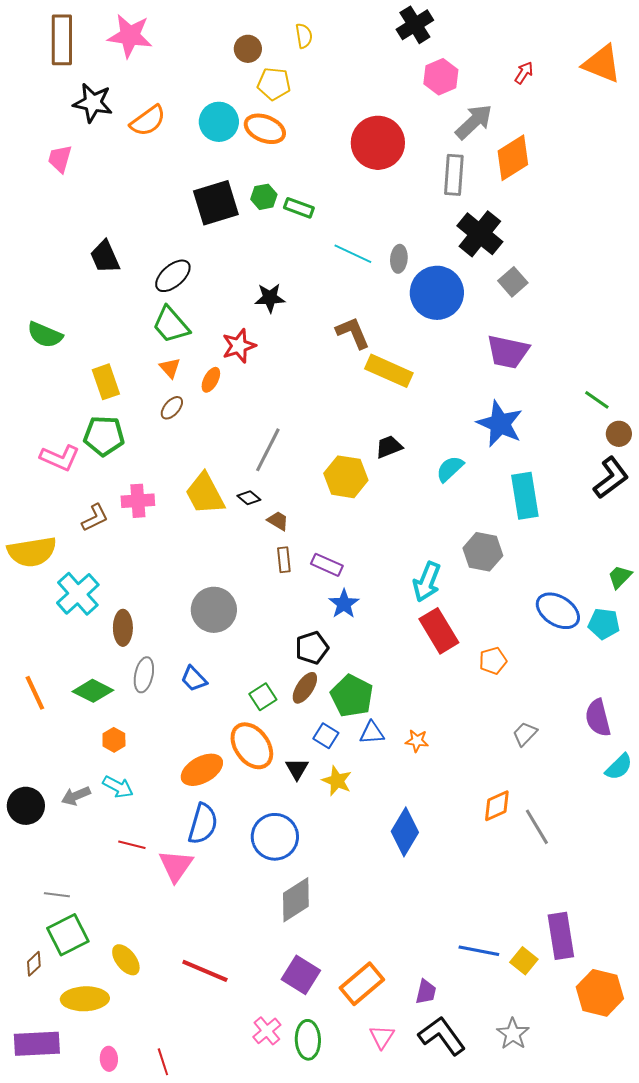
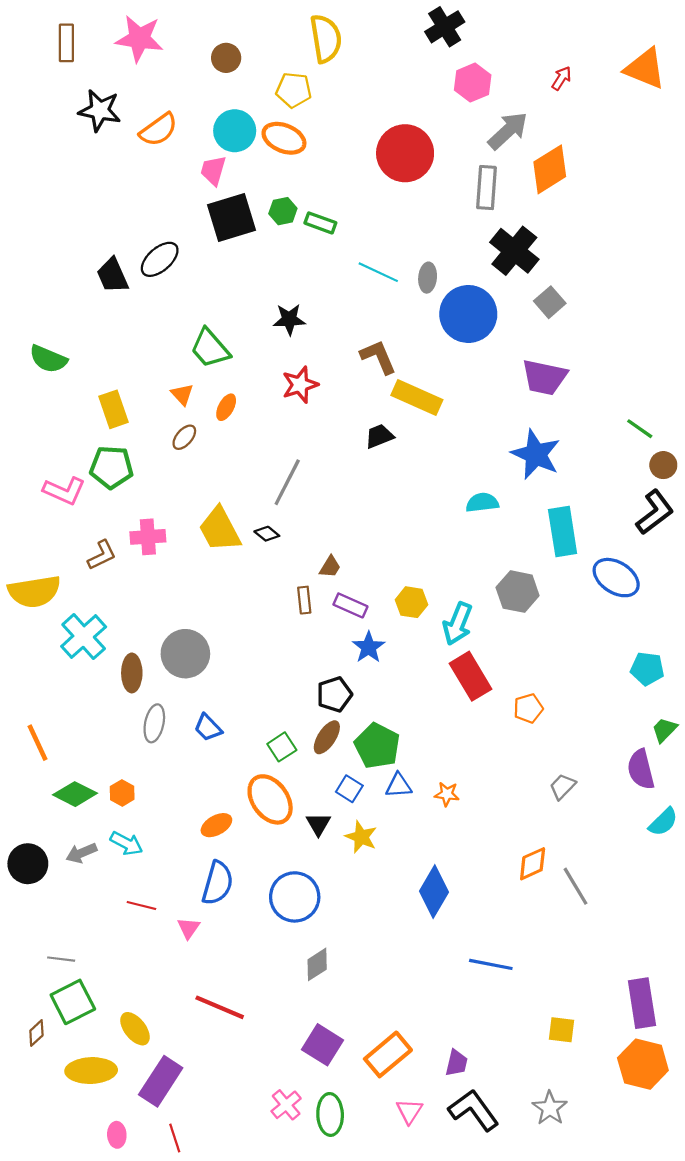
yellow semicircle: (304, 36) -> (326, 39), size x1.8
brown rectangle: (62, 40) -> (66, 43), size x0.7
brown circle: (248, 49) -> (226, 58), moved
pink trapezoid: (60, 159) -> (213, 170), moved
black ellipse: (173, 276) -> (160, 259), moved
green trapezoid: (171, 325) -> (210, 348), moved
red star: (239, 346) -> (300, 385), moved
black trapezoid: (389, 447) -> (379, 436), moved
cyan semicircle: (450, 469) -> (482, 503), turned 36
yellow hexagon: (346, 477) -> (411, 602), moved, size x0.7
brown trapezoid: (278, 521) -> (330, 567), moved, turned 90
green trapezoid: (620, 577) -> (664, 730), moved
gray circle: (214, 610) -> (185, 654), moved
blue ellipse: (558, 611) -> (616, 578), moved
green diamond: (93, 691) -> (75, 794), moved
orange ellipse: (202, 770) -> (216, 825), size x0.7
pink triangle: (176, 866) -> (189, 928), size x0.6
gray diamond: (296, 900) -> (317, 964), size x0.7
purple rectangle: (561, 936) -> (642, 1003), moved
blue line: (479, 951) -> (491, 964), moved
yellow square: (524, 961) -> (562, 1030), turned -32
red line: (205, 971) -> (220, 1007), moved
purple rectangle: (37, 1044) -> (161, 1081), moved, turned -54

